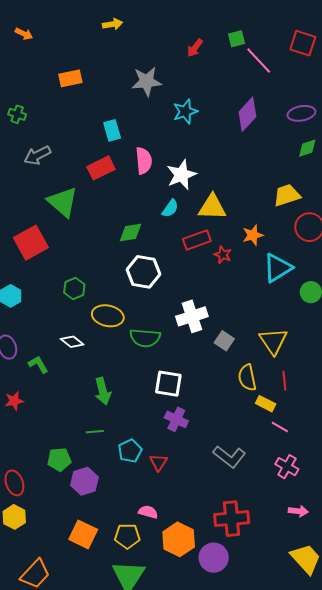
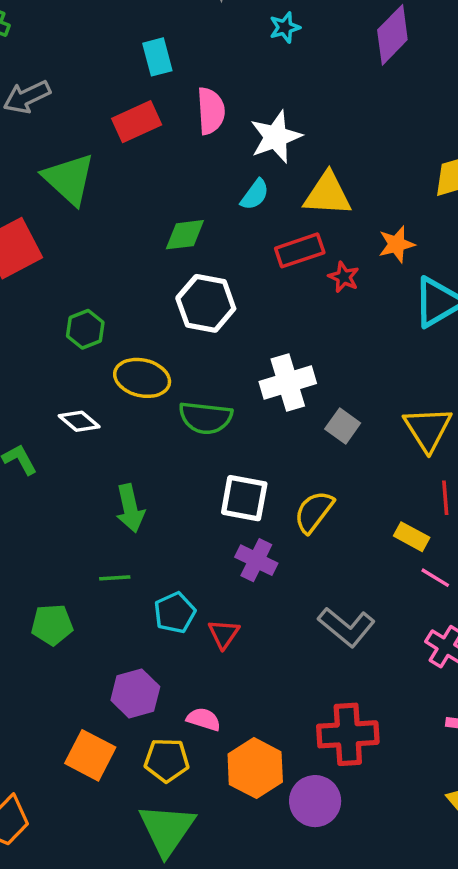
cyan star: (185, 111) -> (285, 27), size x0.7
yellow semicircle: (247, 378) -> (314, 512), moved, turned 48
purple hexagon: (84, 481) -> (135, 693), moved

